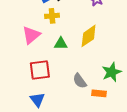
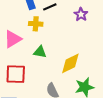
yellow diamond: (89, 36) -> (70, 63), moved

